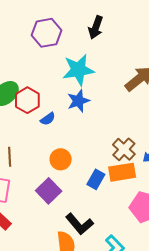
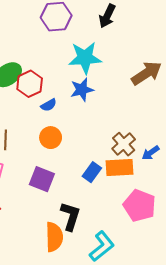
orange circle: (61, 159) -> (51, 138), moved
purple square: (49, 191) -> (42, 179), turned -30
black L-shape: (80, 224) -> (70, 216), turned -128

